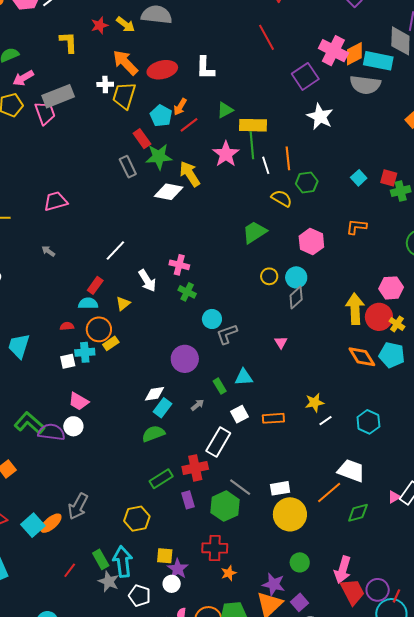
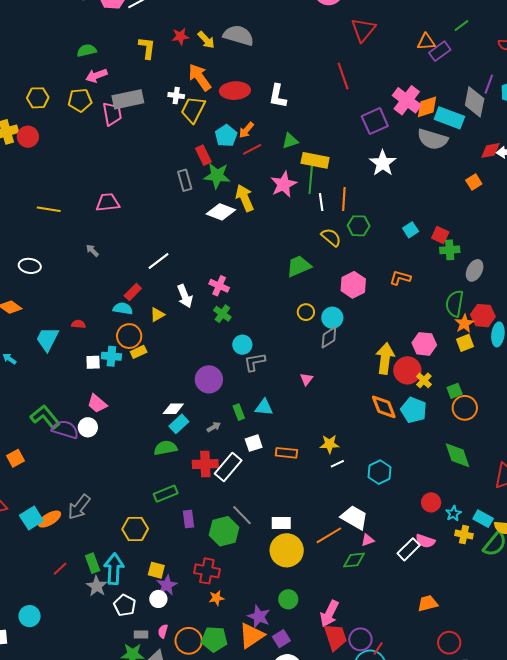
red semicircle: (67, 326) -> (78, 324), moved
red cross: (195, 468) -> (205, 464), moved
pink triangle: (394, 497) -> (368, 540), moved

